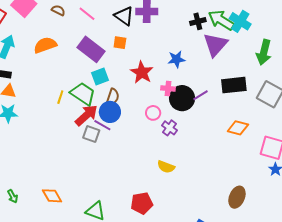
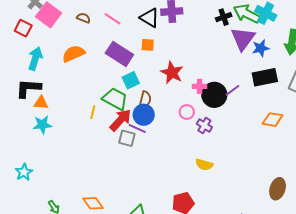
blue star: (176, 59) -> (261, 48), moved
yellow line: (60, 97) -> (93, 112), moved

